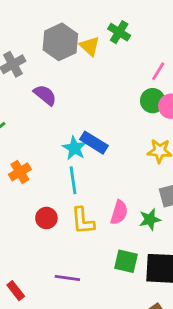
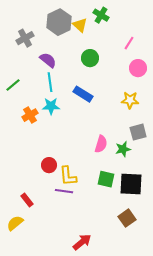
green circle: (153, 101) -> (90, 58), moved
cyan star: (74, 148) -> (51, 106), moved, turned -30
cyan line: (73, 180) -> (50, 82), moved
red circle: (46, 218) -> (49, 165), moved
yellow L-shape: (83, 221) -> (68, 176), moved

